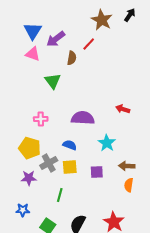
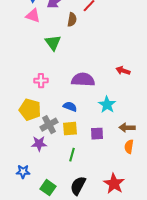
purple star: (29, 178) -> (39, 144), moved
green line: (60, 195) -> (72, 155), moved

